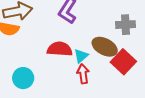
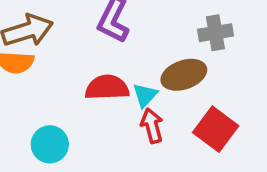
brown ellipse: (105, 47) -> (184, 75), turned -40
red square: (123, 62) -> (216, 129), moved

